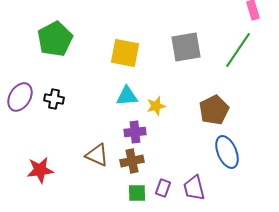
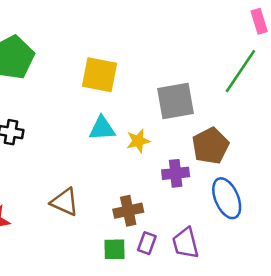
gray square: (186, 47) -> (176, 101), moved
purple cross: (135, 132) -> (176, 173), moved
brown cross: (132, 161) -> (128, 211), moved

